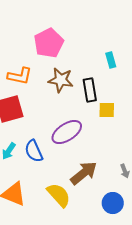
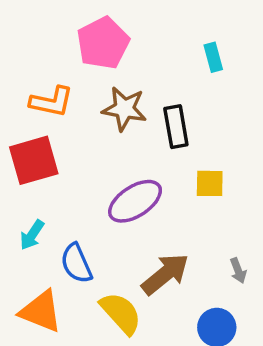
cyan rectangle: (111, 60) -> (213, 57), moved
yellow square: (107, 110) -> (210, 183), moved
blue semicircle: (34, 151) -> (76, 263), moved

